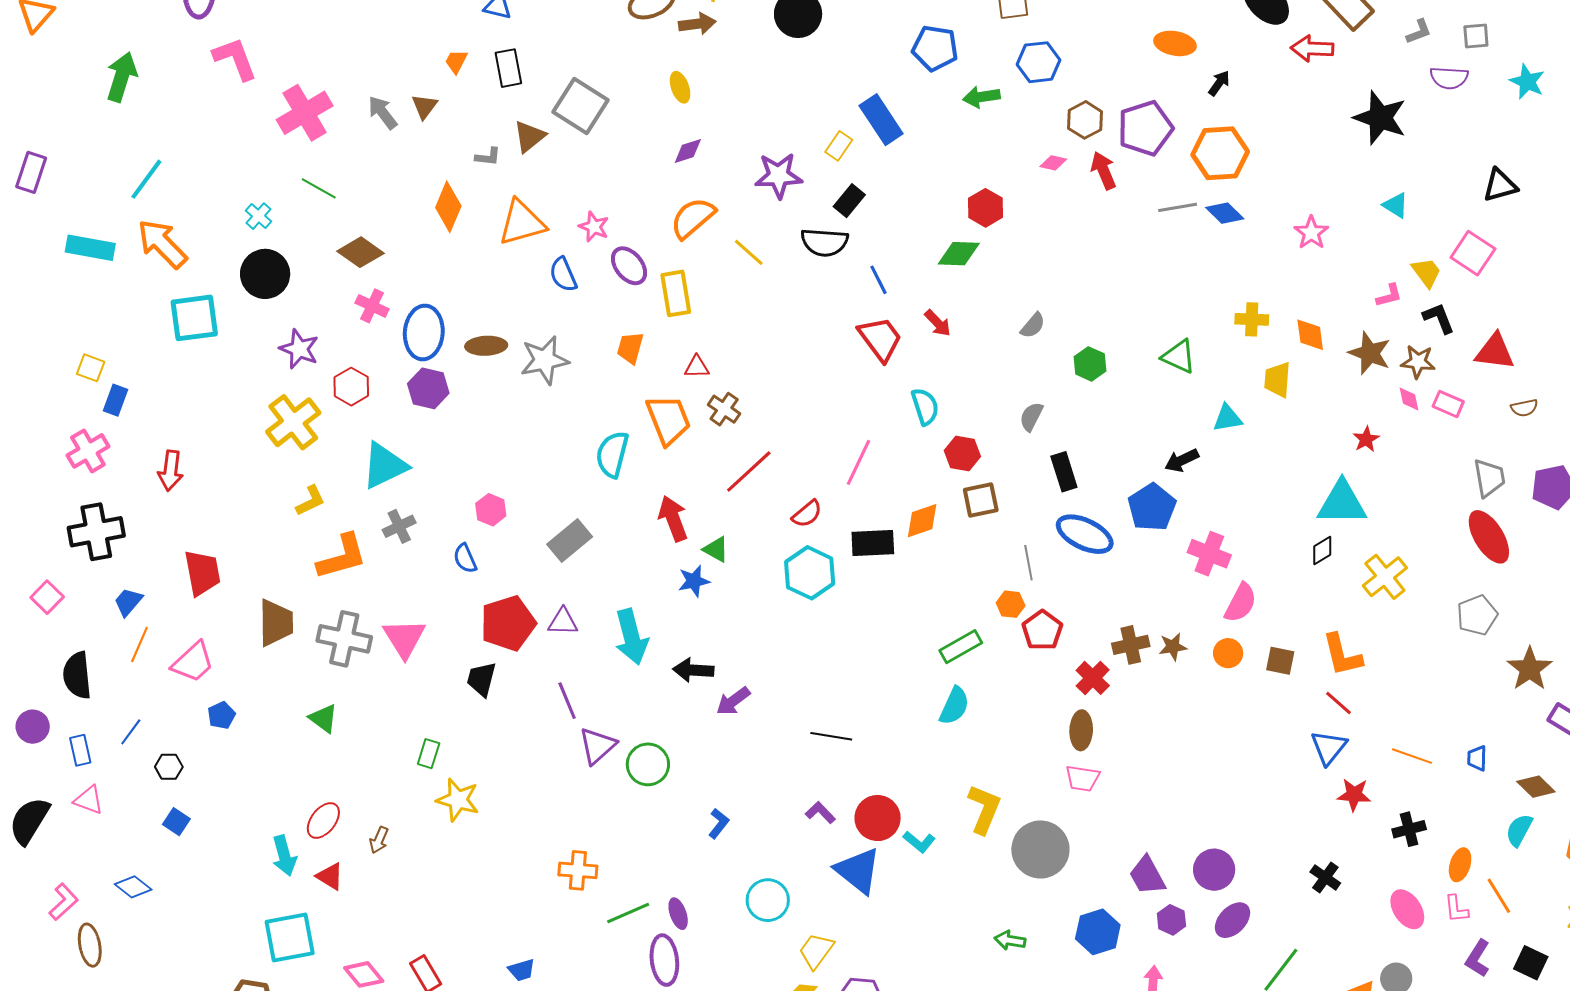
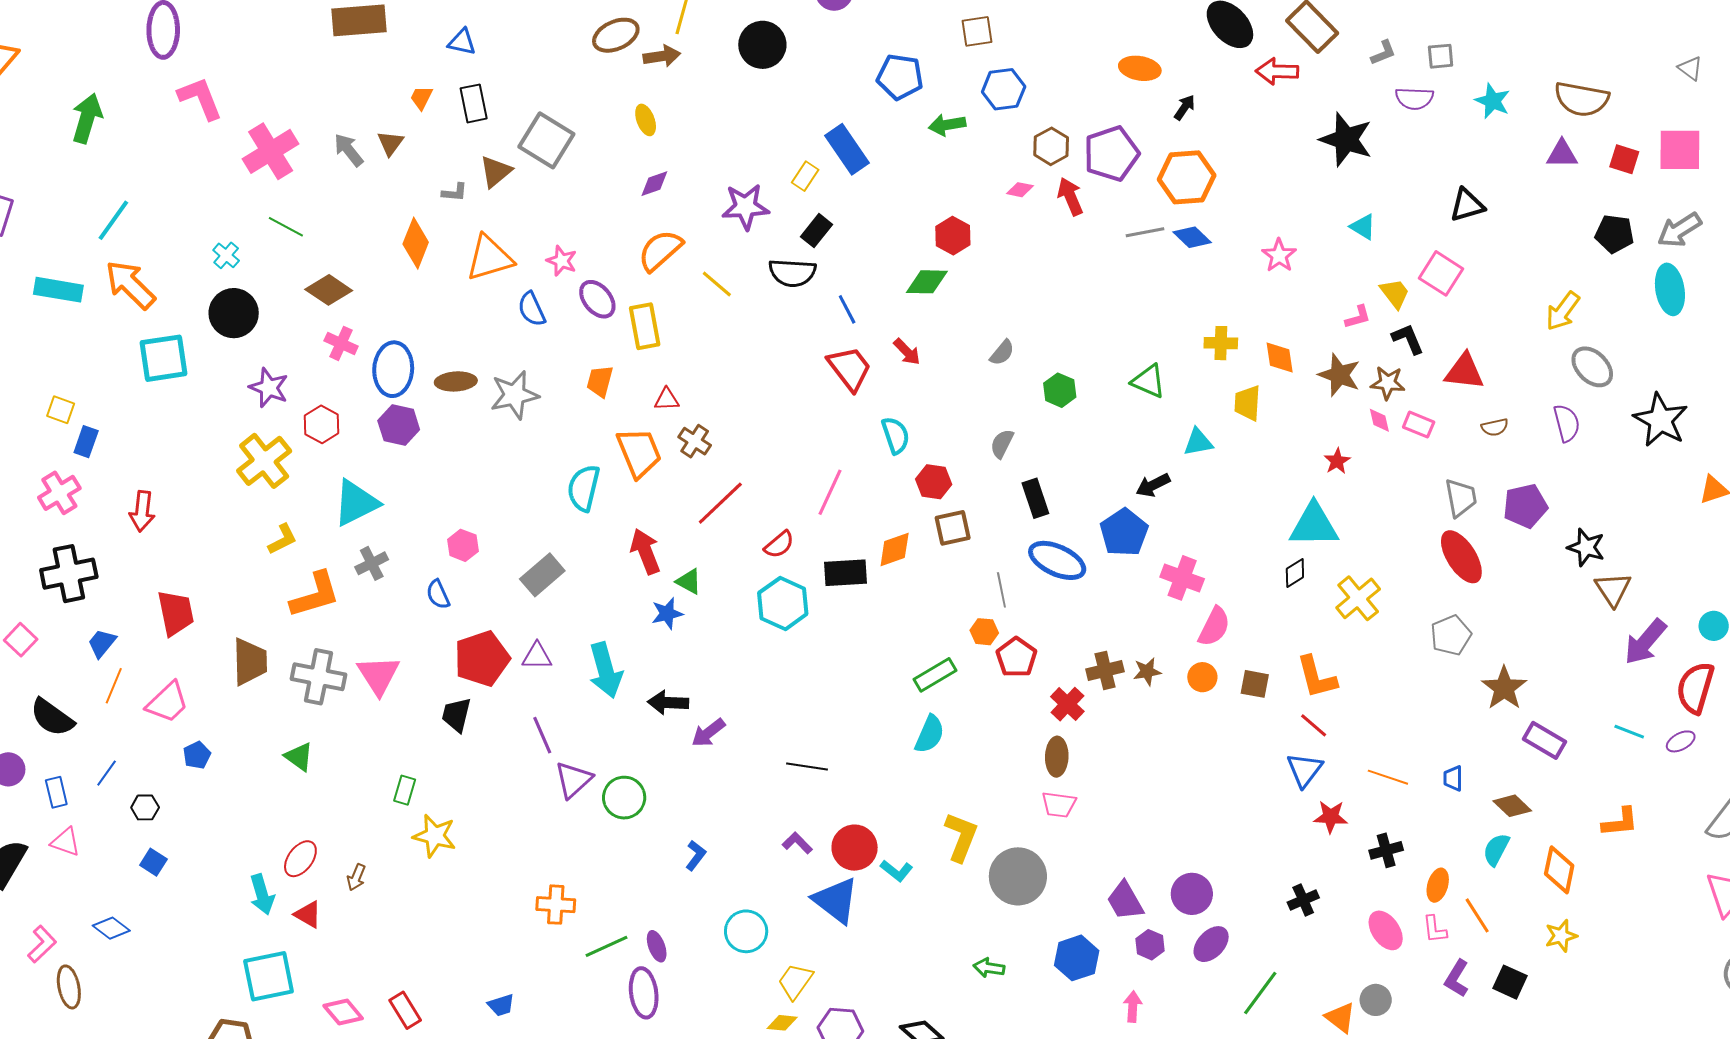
black semicircle: (77, 675) -> (52, 717), turned -48
black cross: (1325, 878) -> (1303, 900), turned 32

